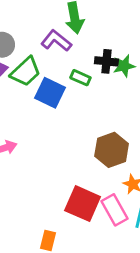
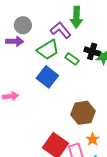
green trapezoid: (26, 72) -> (48, 50), moved
blue square: (50, 93) -> (47, 77), moved

